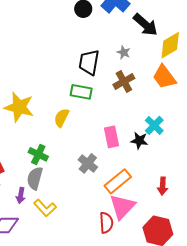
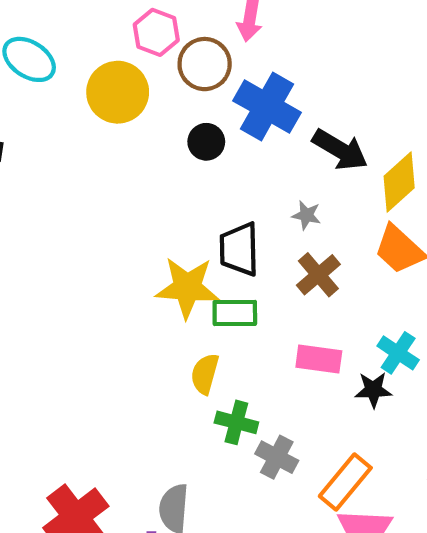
yellow star: (19, 107) -> (187, 288), moved
pink rectangle: (111, 137) -> (319, 359), moved, turned -60
green cross: (38, 154) -> (236, 422), moved

